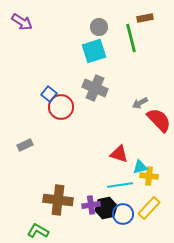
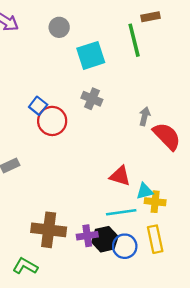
gray circle: (99, 27) -> (59, 27), moved
gray cross: (95, 88) -> (92, 99), size x0.7
gray arrow: (140, 103) -> (145, 116), turned 133
yellow rectangle: (149, 208) -> (155, 239), turned -55

